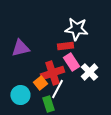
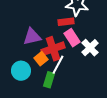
purple triangle: (20, 48) -> (32, 37), moved
green rectangle: (48, 104) -> (49, 80), turned 35

